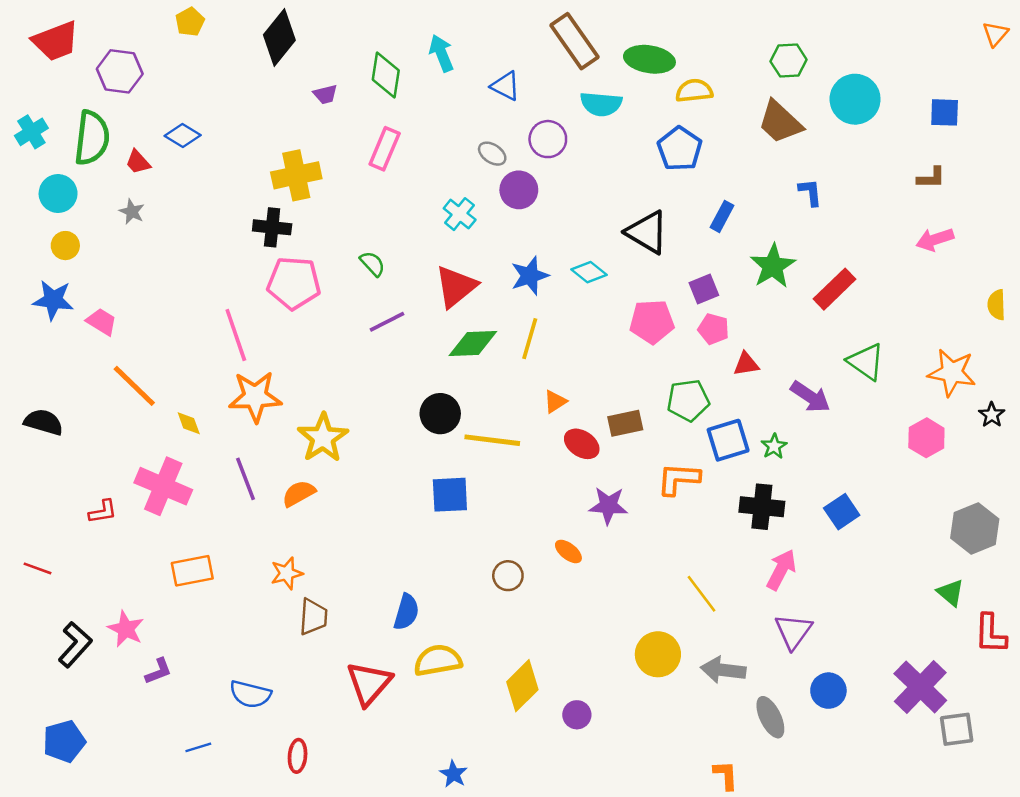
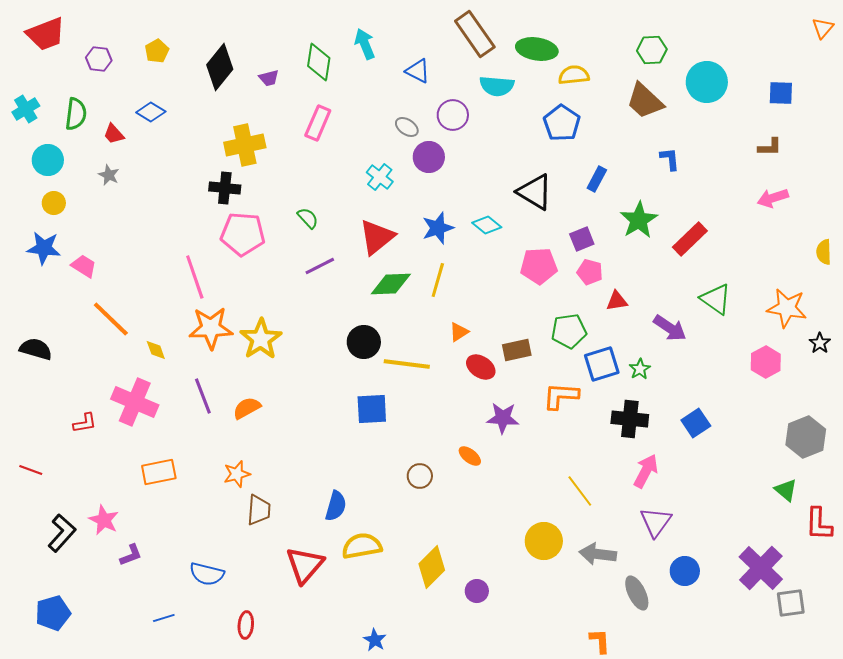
yellow pentagon: (190, 22) -> (157, 51), moved
black diamond: (279, 37) -> (220, 67), moved
purple hexagon: (120, 71) -> (99, 59), size x0.7
green semicircle: (92, 138) -> (76, 114), size x0.7
yellow star: (323, 438) -> (261, 339), moved

